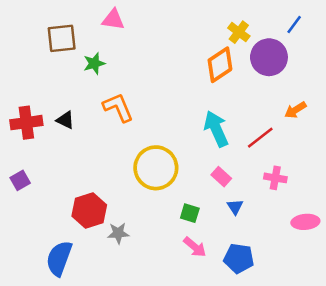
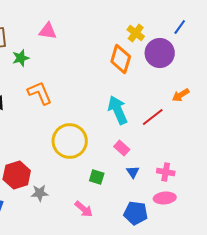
pink triangle: (113, 20) -> (48, 31), moved
orange diamond: (220, 65) -> (121, 59), turned -40
pink cross: (275, 178) -> (166, 172), moved
pink ellipse: (305, 222) -> (165, 198), moved
pink arrow: (195, 247) -> (84, 209), moved

